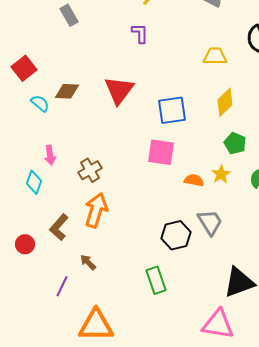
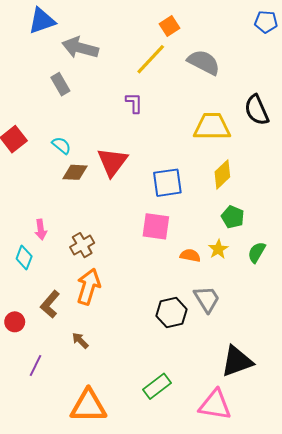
yellow trapezoid: (215, 56) -> (212, 127), size x1.5
brown diamond: (67, 91) -> (75, 172), moved
cyan semicircle: (40, 103) -> (61, 145), moved
green rectangle: (156, 280) -> (157, 386), moved, turned 72
purple line: (62, 286) -> (35, 365), moved

